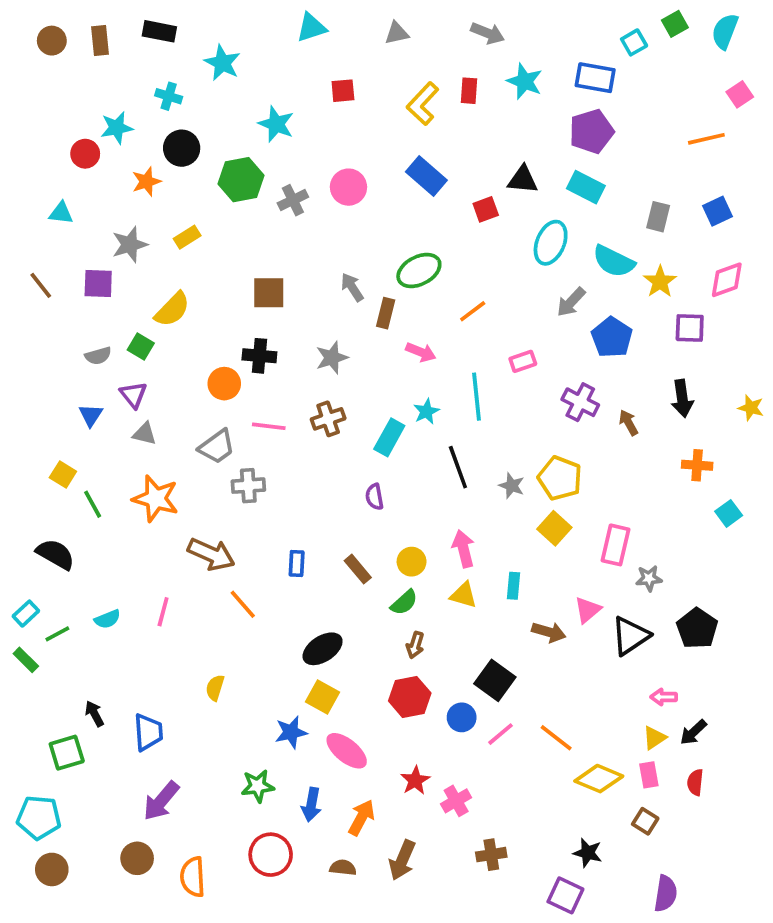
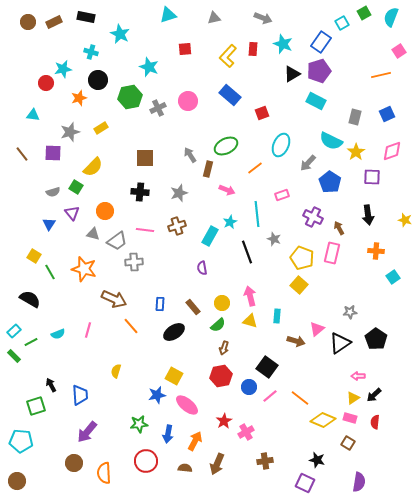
brown rectangle: (100, 41) -> (54, 22), turned 70
blue rectangle: (595, 78) -> (321, 42), turned -65
black triangle: (523, 180) -> (292, 74), moved, turned -36
cyan ellipse: (551, 243) -> (281, 145), moved
orange circle: (224, 384) -> (105, 211), moved
gray triangle: (145, 434) -> (93, 234), moved
gray star: (512, 486) -> (274, 239), moved
pink rectangle: (616, 545) -> (332, 253), moved
black ellipse: (323, 649) -> (174, 332), moved
pink rectangle: (649, 775) -> (350, 418), turned -64
brown circle: (52, 869) -> (17, 481), moved

